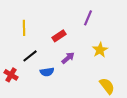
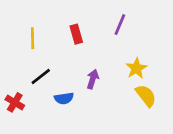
red rectangle: (59, 36) -> (76, 34), moved, turned -72
purple arrow: (68, 58) -> (93, 79), turned -32
yellow semicircle: (107, 86) -> (146, 96), moved

